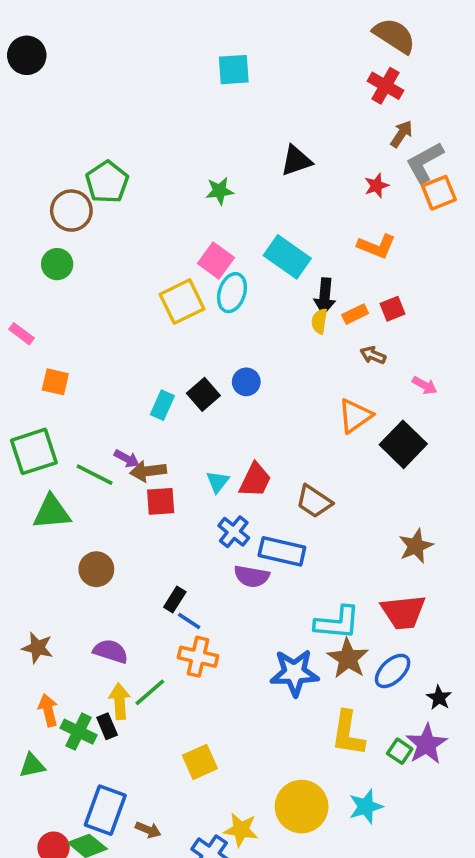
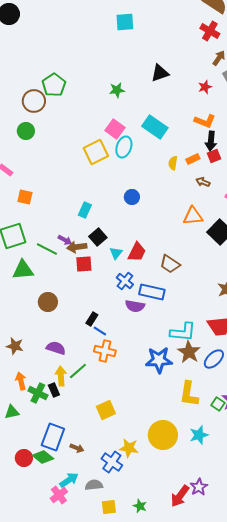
black arrow: (325, 296) -> (211, 141), moved
black square: (203, 394) -> (98, 237), moved
orange triangle: (355, 416) -> (193, 216), turned 30

